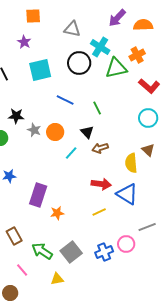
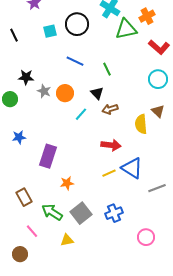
black circle: (79, 63) -> (77, 24), moved
cyan square: (40, 70) -> (50, 31), size x0.6
blue triangle: (127, 194) -> (132, 168), moved
orange star: (57, 213) -> (67, 183), moved
pink circle: (126, 244) -> (146, 237), moved

